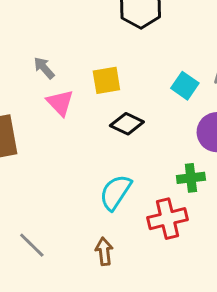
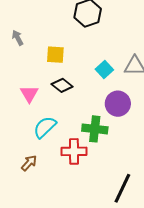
pink triangle: (60, 103) -> (29, 94), moved
green cross: (191, 178) -> (95, 129), size x1.4
brown arrow: (104, 251) -> (29, 163), turned 36

